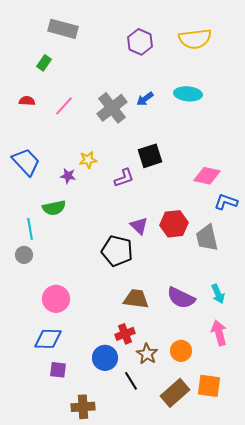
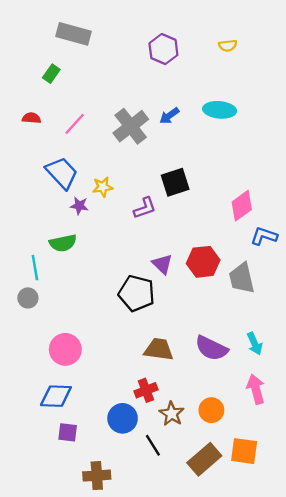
yellow semicircle: (195, 39) -> (228, 46), size x0.5
blue trapezoid: (26, 162) -> (62, 173), moved
pink diamond: (207, 176) -> (242, 206), turned -48

